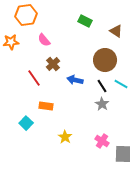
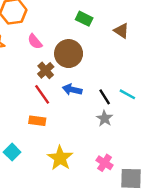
brown circle: (105, 60) -> (69, 54), moved
red line: (34, 78) -> (42, 94), moved
cyan square: (26, 123) -> (12, 152), moved
yellow star: (65, 137) -> (60, 158), size x1.5

